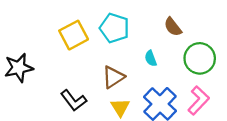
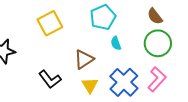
brown semicircle: (173, 27) -> (155, 16), moved
cyan pentagon: (114, 28) -> (103, 17), moved, turned 30

